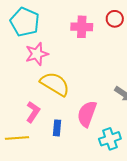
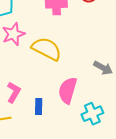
yellow semicircle: (55, 84) -> (47, 49), moved

